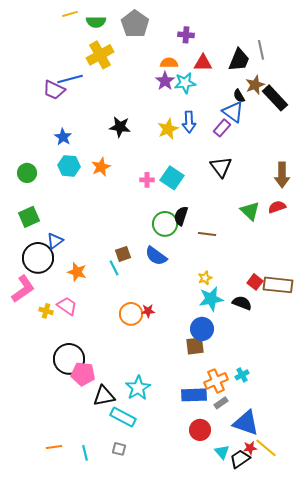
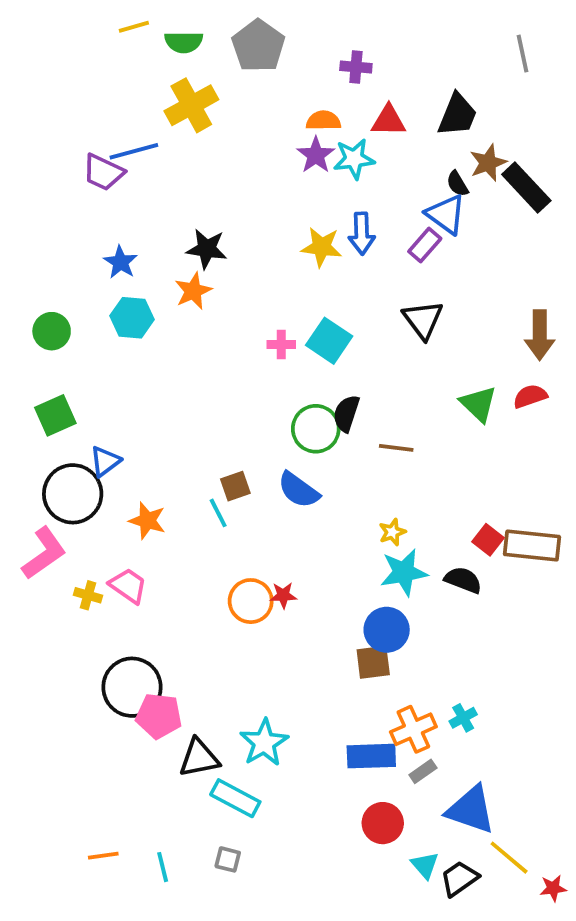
gray line: (261, 50) -> (522, 54), moved
black star: (120, 127) -> (207, 249), moved
yellow star: (168, 129) -> (321, 247), turned 30
orange star: (101, 167) -> (193, 291), moved
red star: (250, 448) -> (553, 888), moved

